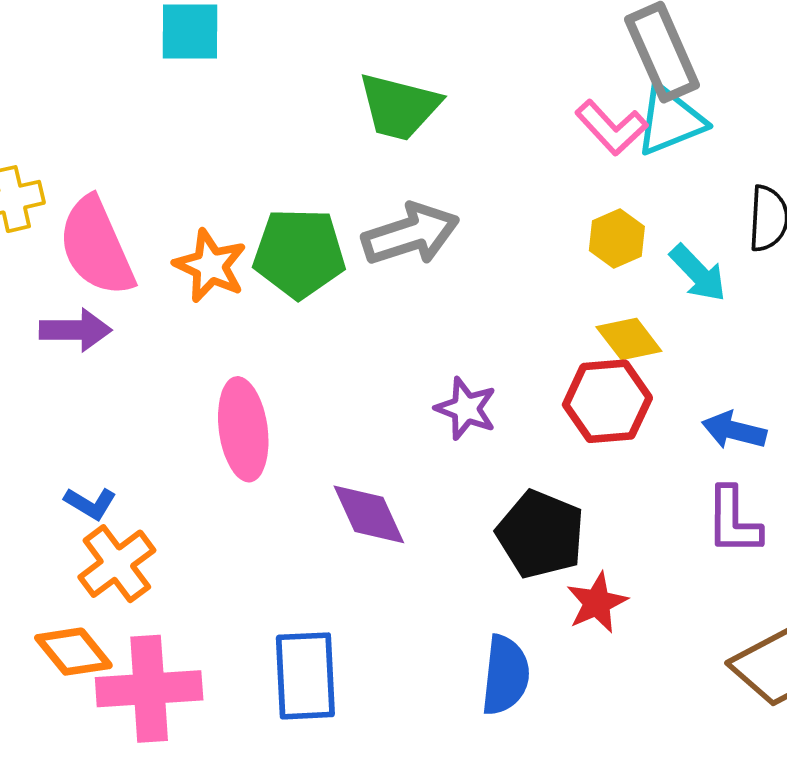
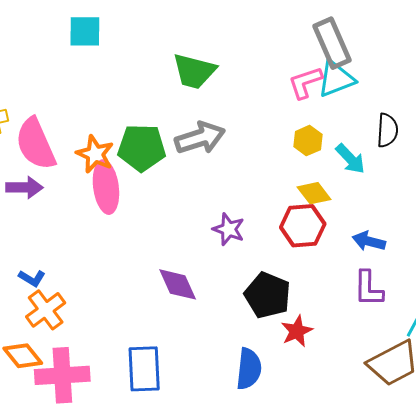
pink L-shape: (611, 128) -> (305, 82), turned 114
pink ellipse: (243, 429) -> (106, 187), moved

